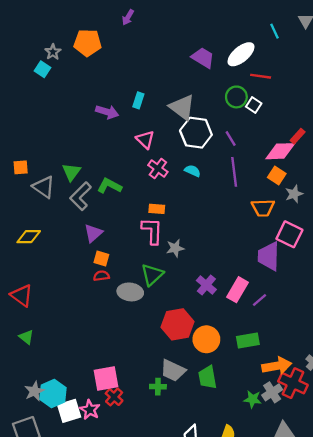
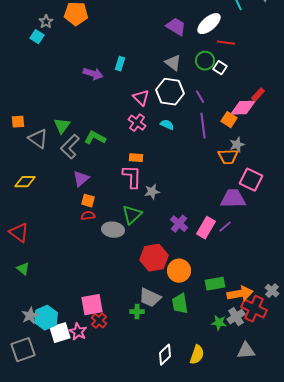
gray triangle: (182, 107) -> (173, 63), moved, size x0.7
pink triangle: (145, 140) -> (141, 98), moved
orange square: (277, 175) -> (229, 120), moved
gray star: (294, 194) -> (237, 145), moved
purple trapezoid: (269, 256) -> (233, 199), turned 88
purple line: (259, 300) -> (225, 227), moved
green rectangle: (248, 340) -> (215, 284), moved

